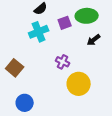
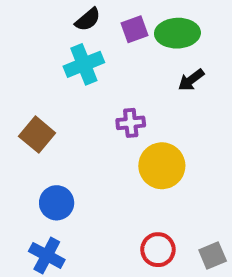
purple square: (65, 23) -> (135, 29), moved
purple cross: (63, 62) -> (131, 123), turned -32

